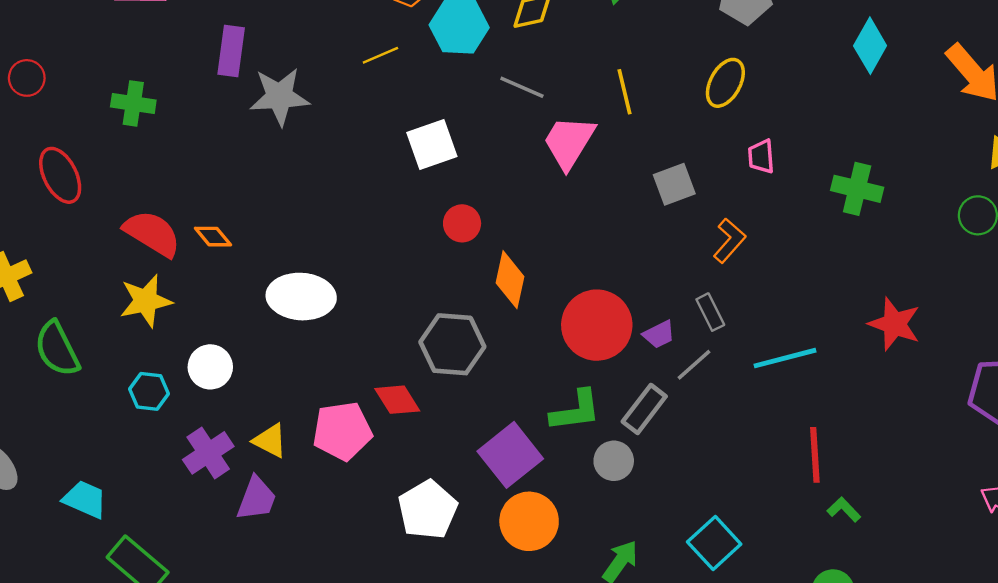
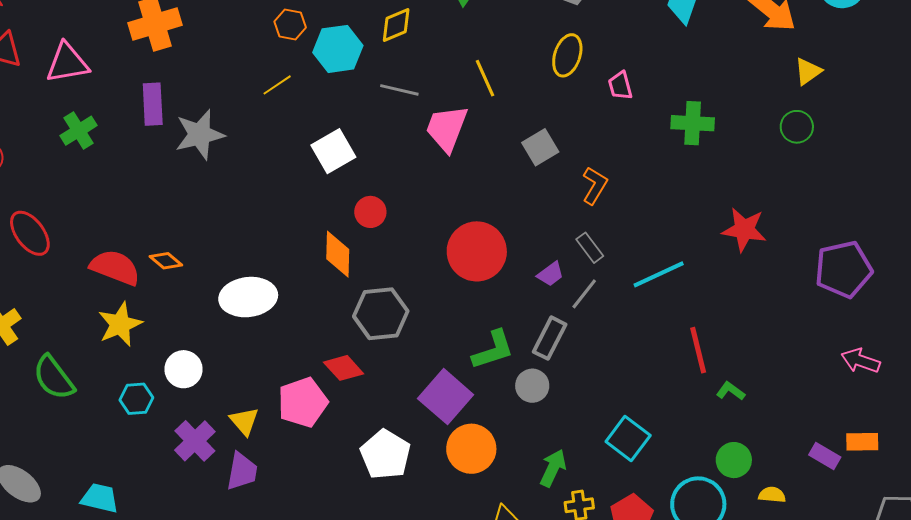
green cross: (133, 103) -> (79, 131), moved, turned -30
pink trapezoid: (761, 157) -> (620, 86), moved
orange diamond: (510, 280) -> (338, 254), moved
red circle: (597, 325) -> (477, 251), moved
yellow triangle: (270, 441) -> (244, 421), turned 32

